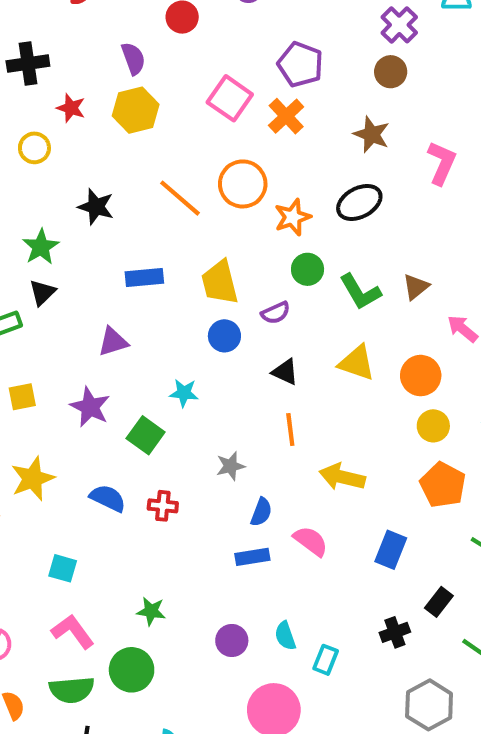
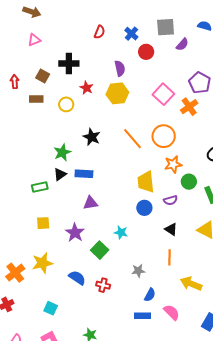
orange star: (293, 217) -> (173, 164), moved
blue rectangle: (144, 277) -> (84, 174), moved

